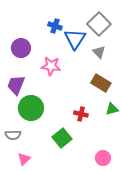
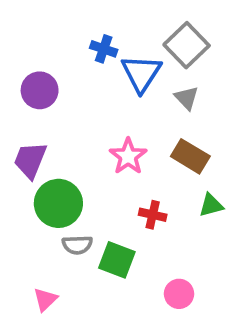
pink star: (51, 66) -> (128, 156), moved, turned 30
gray semicircle: (13, 135) -> (77, 245), moved
green square: (62, 138) -> (117, 260), turned -30
pink circle: (103, 158) -> (179, 294), moved

